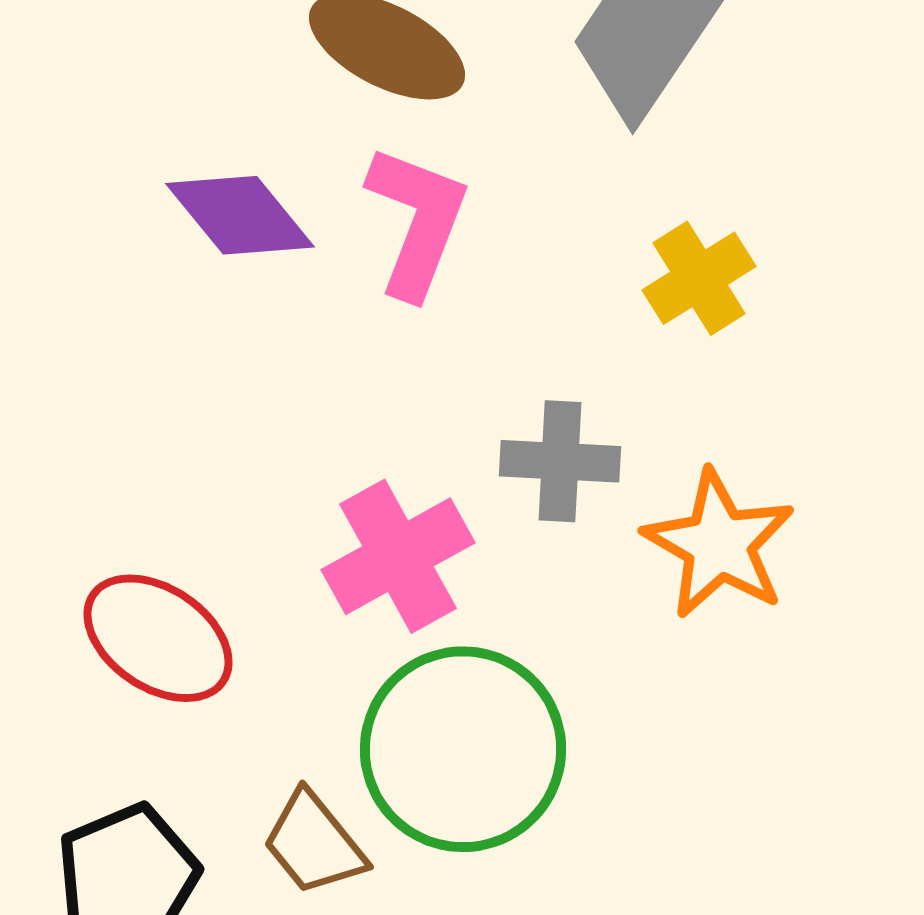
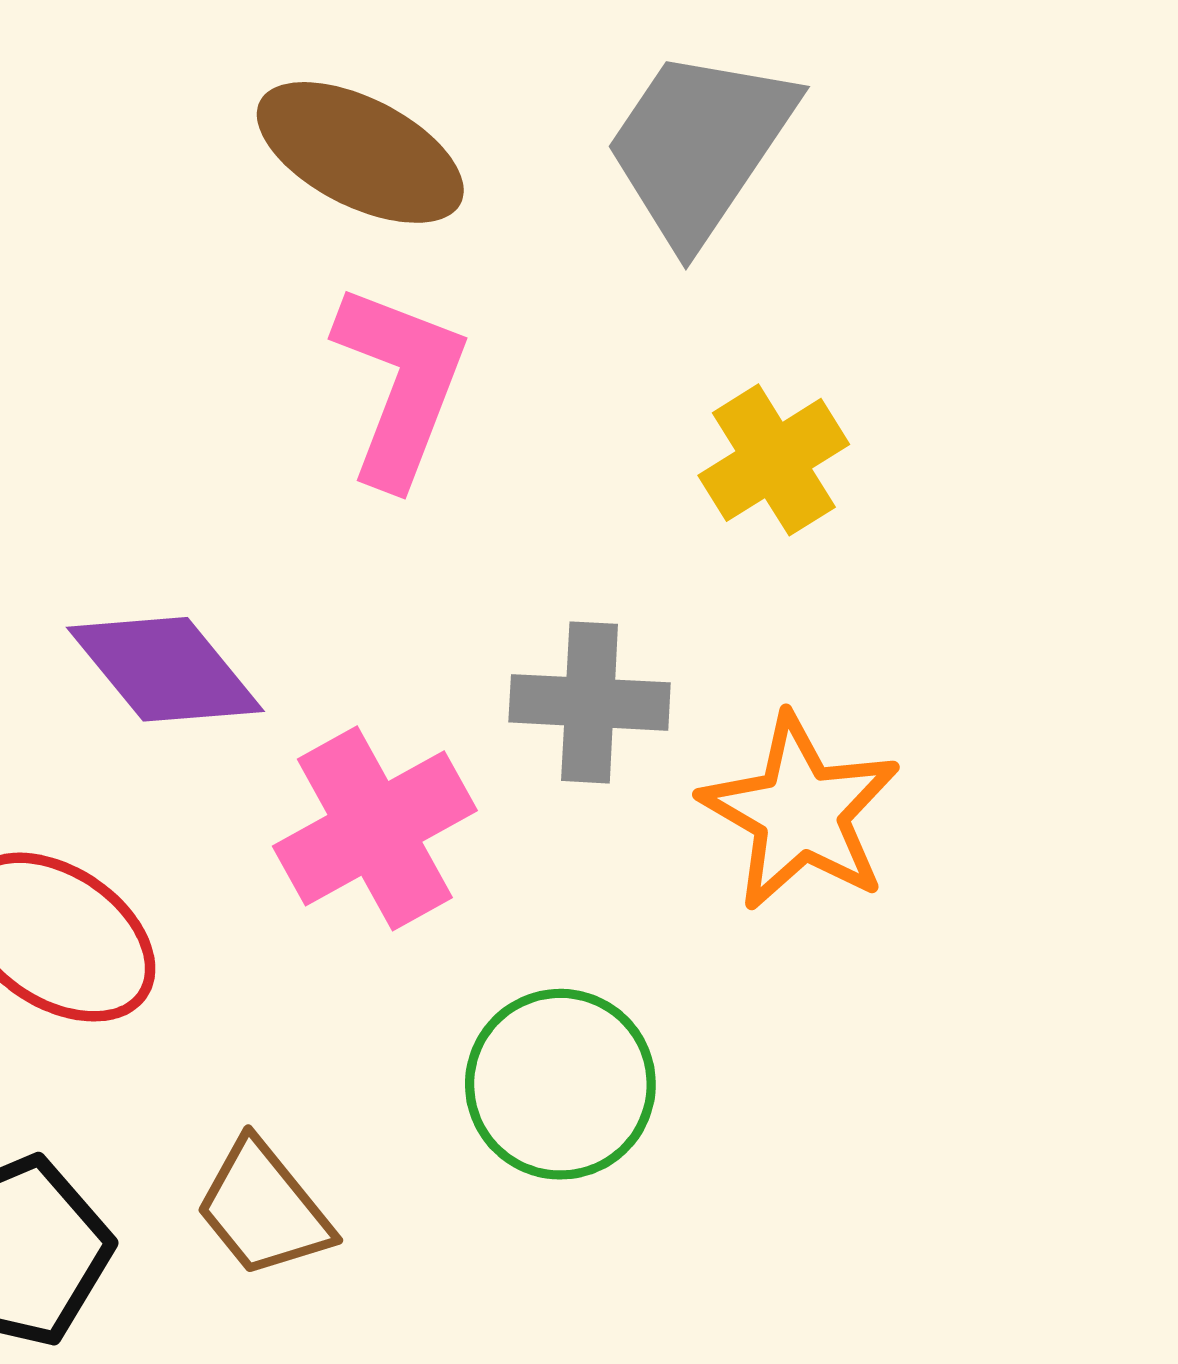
purple diamond: (240, 215) -> (165, 669), moved
green circle: (463, 749) -> (560, 1084), moved, size x0.7

